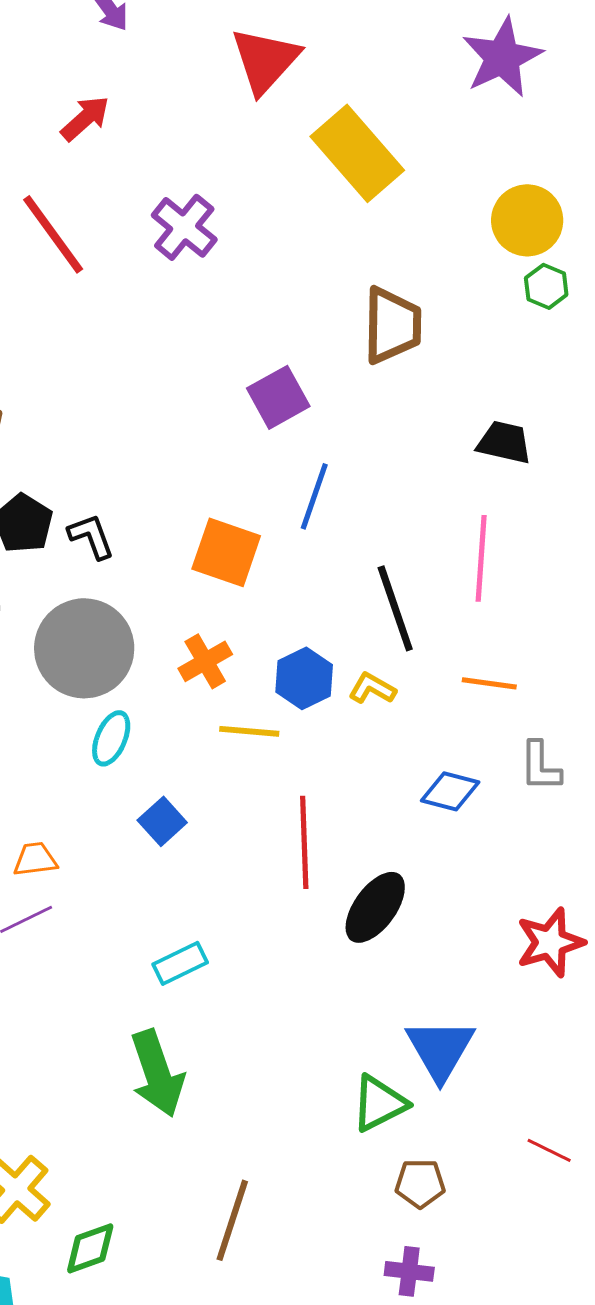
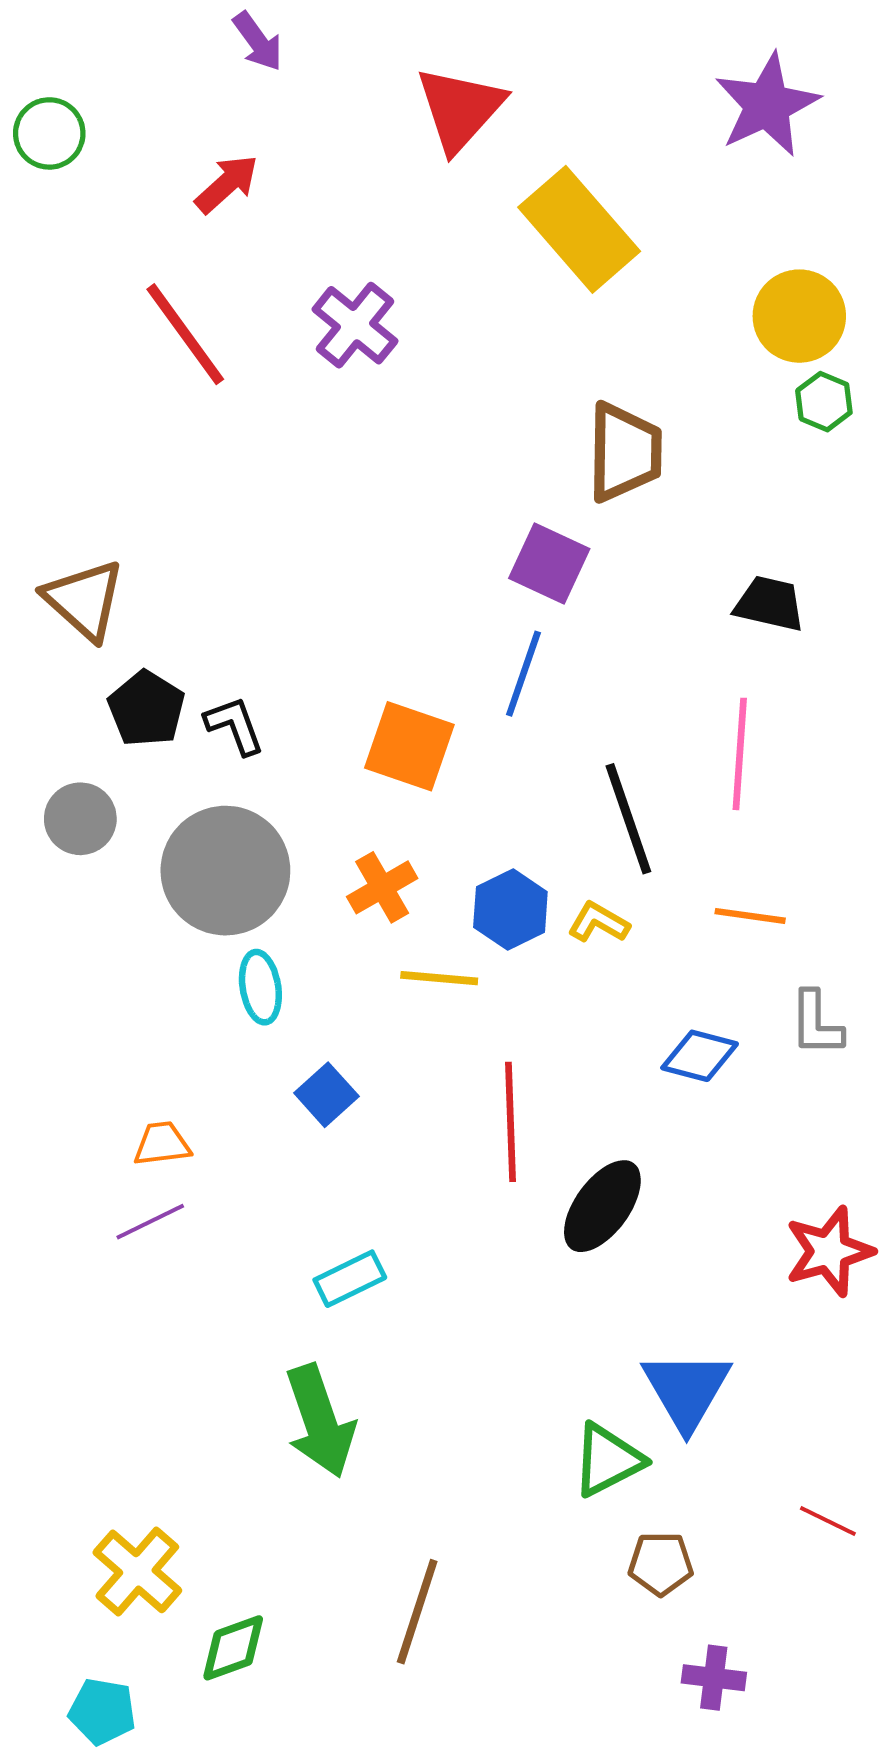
purple square: (278, 397) -> (549, 564), moved, turned -36
cyan ellipse: (111, 738) -> (260, 987), turned -32
purple cross: (409, 1271) -> (714, 1678), moved

